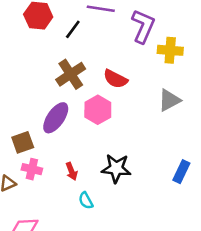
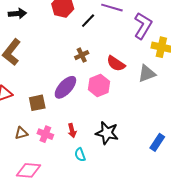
brown cross: (71, 74) -> (82, 55), size x0.6
gray triangle: (169, 100) -> (147, 74), moved
pink cross: (32, 169) -> (45, 134), moved

